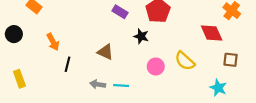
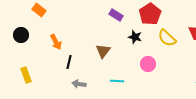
brown triangle: (105, 52) -> (103, 51), turned 42
yellow semicircle: (185, 61) -> (167, 38), moved
gray arrow: (98, 84) -> (79, 84), moved

